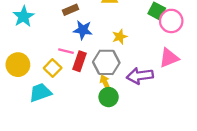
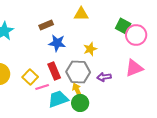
pink line: (66, 51) -> (42, 87), moved, turned -32
red rectangle: (79, 61) -> (54, 71), turned -42
purple arrow: (140, 76) -> (104, 77), moved, size x0.6
cyan trapezoid: (40, 93) -> (58, 99), moved

